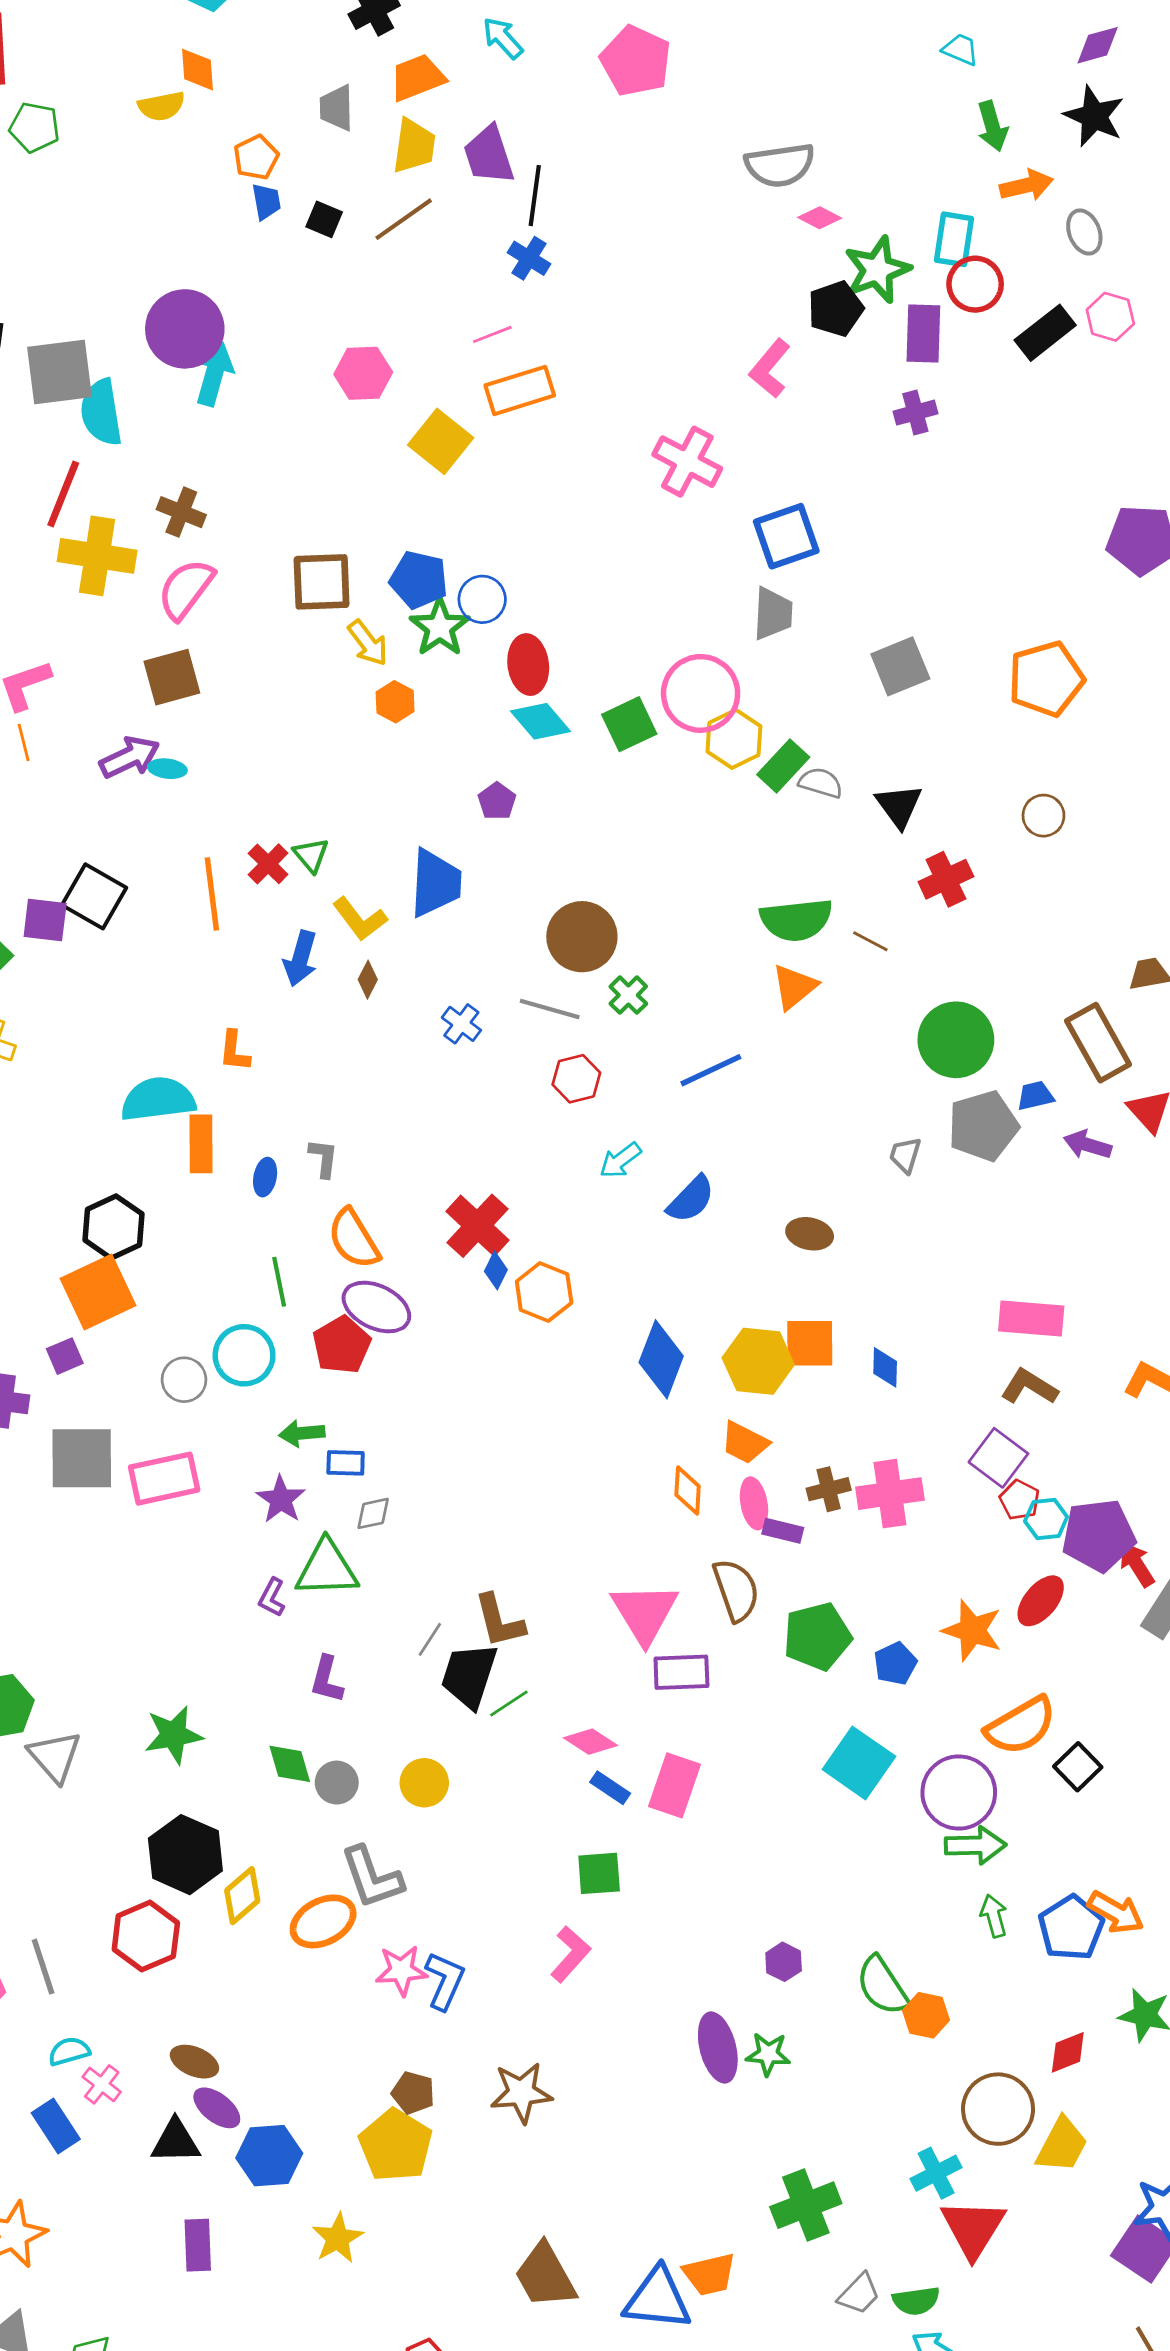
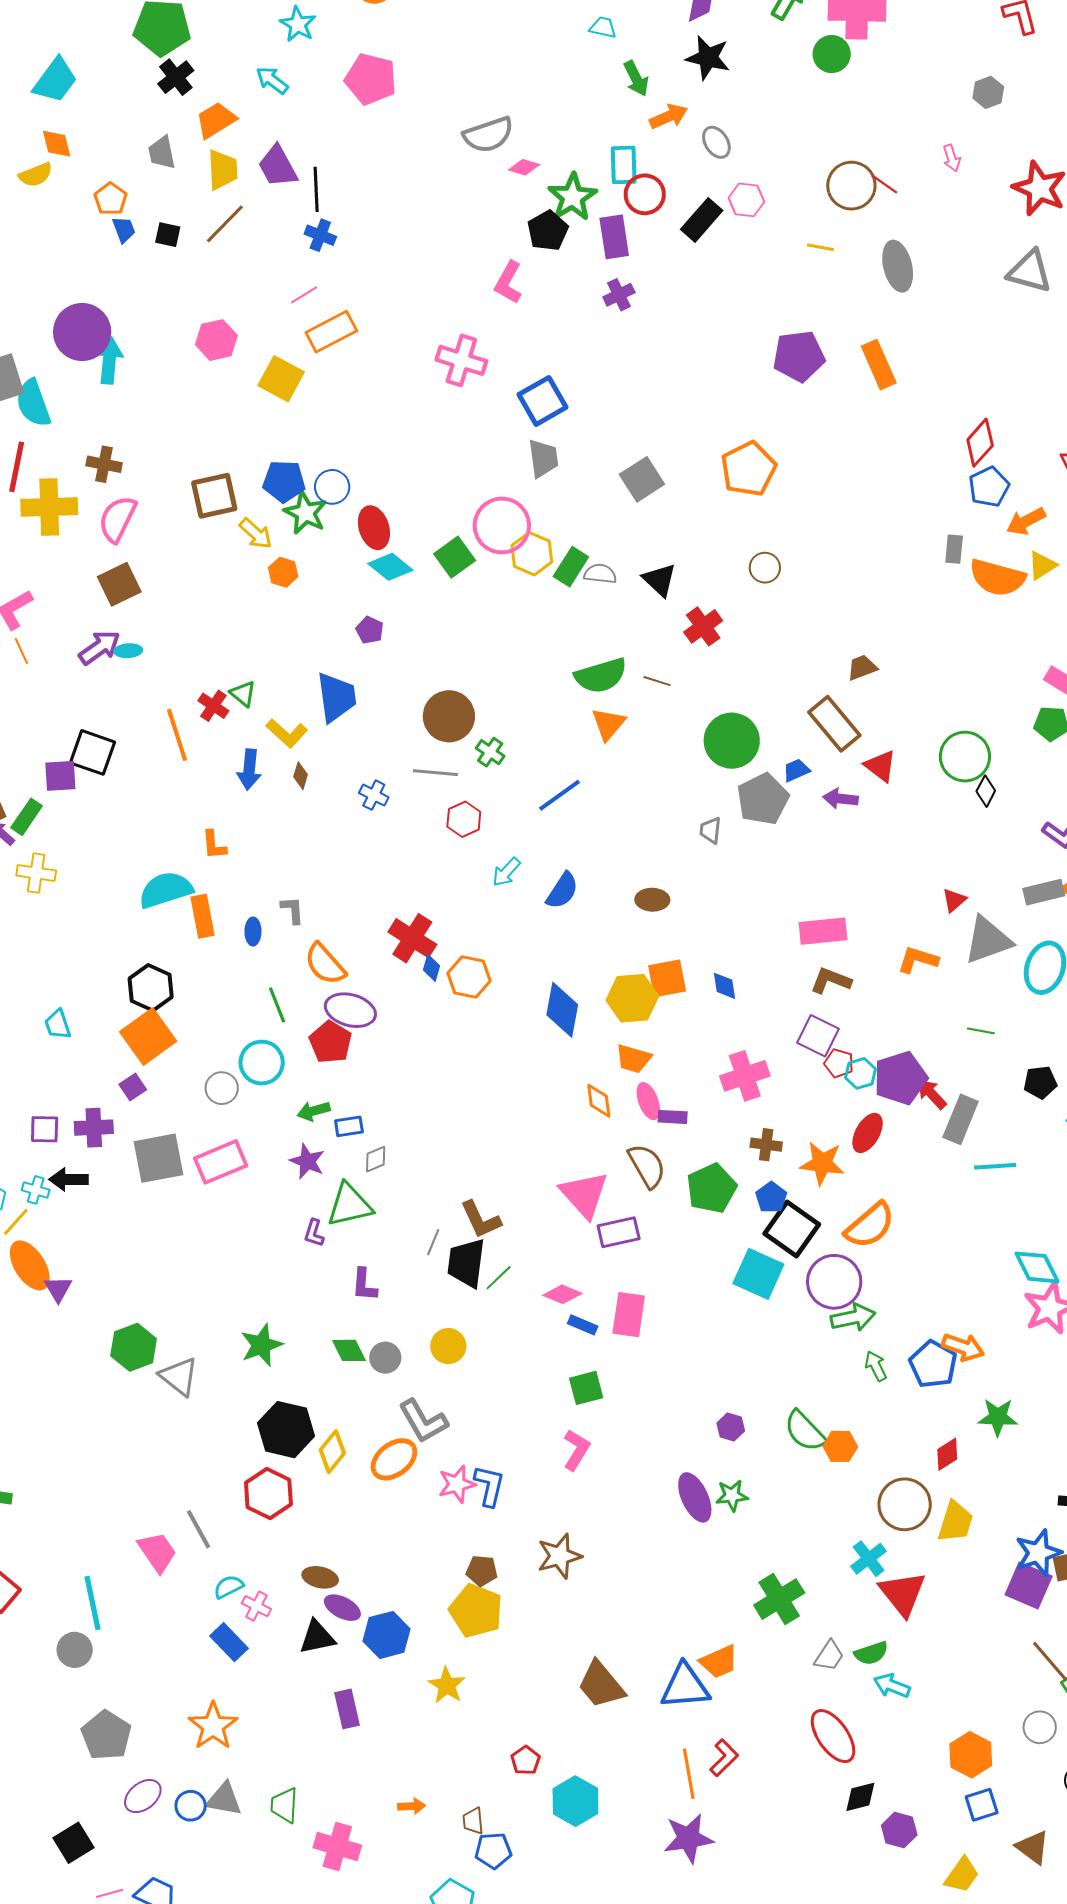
brown cross: (829, 1489) -> (766, 1145), moved, turned 32
black square: (1078, 1767) -> (792, 1229), moved, size x1.6

